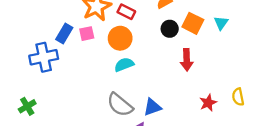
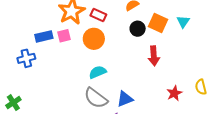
blue rectangle: (64, 33) -> (44, 36), turned 48
blue cross: (44, 57) -> (26, 58), size x0.7
cyan semicircle: (124, 65) -> (98, 72), moved

